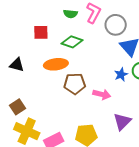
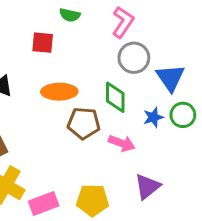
green semicircle: (70, 14) -> (70, 15), moved
gray circle: (116, 25) -> (134, 58), moved
green diamond: (72, 42) -> (115, 97), moved, turned 65

